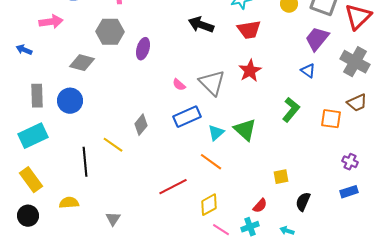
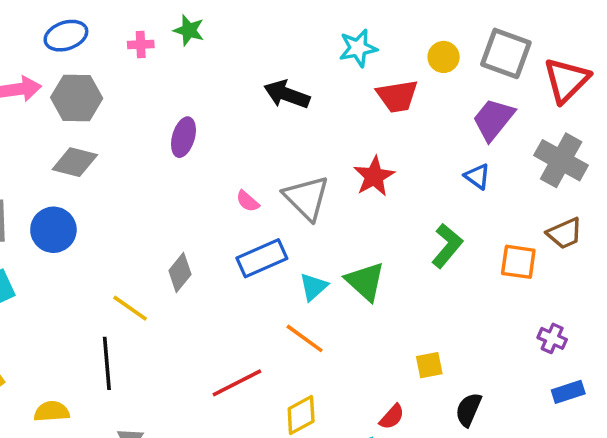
red trapezoid: (249, 30) -> (397, 96), moved
gray hexagon: (110, 32) -> (77, 98), moved
black line: (85, 162) -> (107, 363), moved
blue rectangle: (349, 192) -> (568, 392), moved

